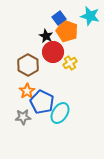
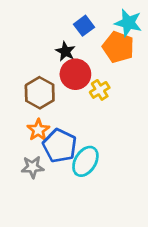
orange pentagon: (67, 31) -> (118, 47), moved

